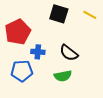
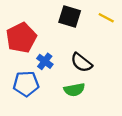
blue cross: (38, 52) -> (45, 61), turned 32

